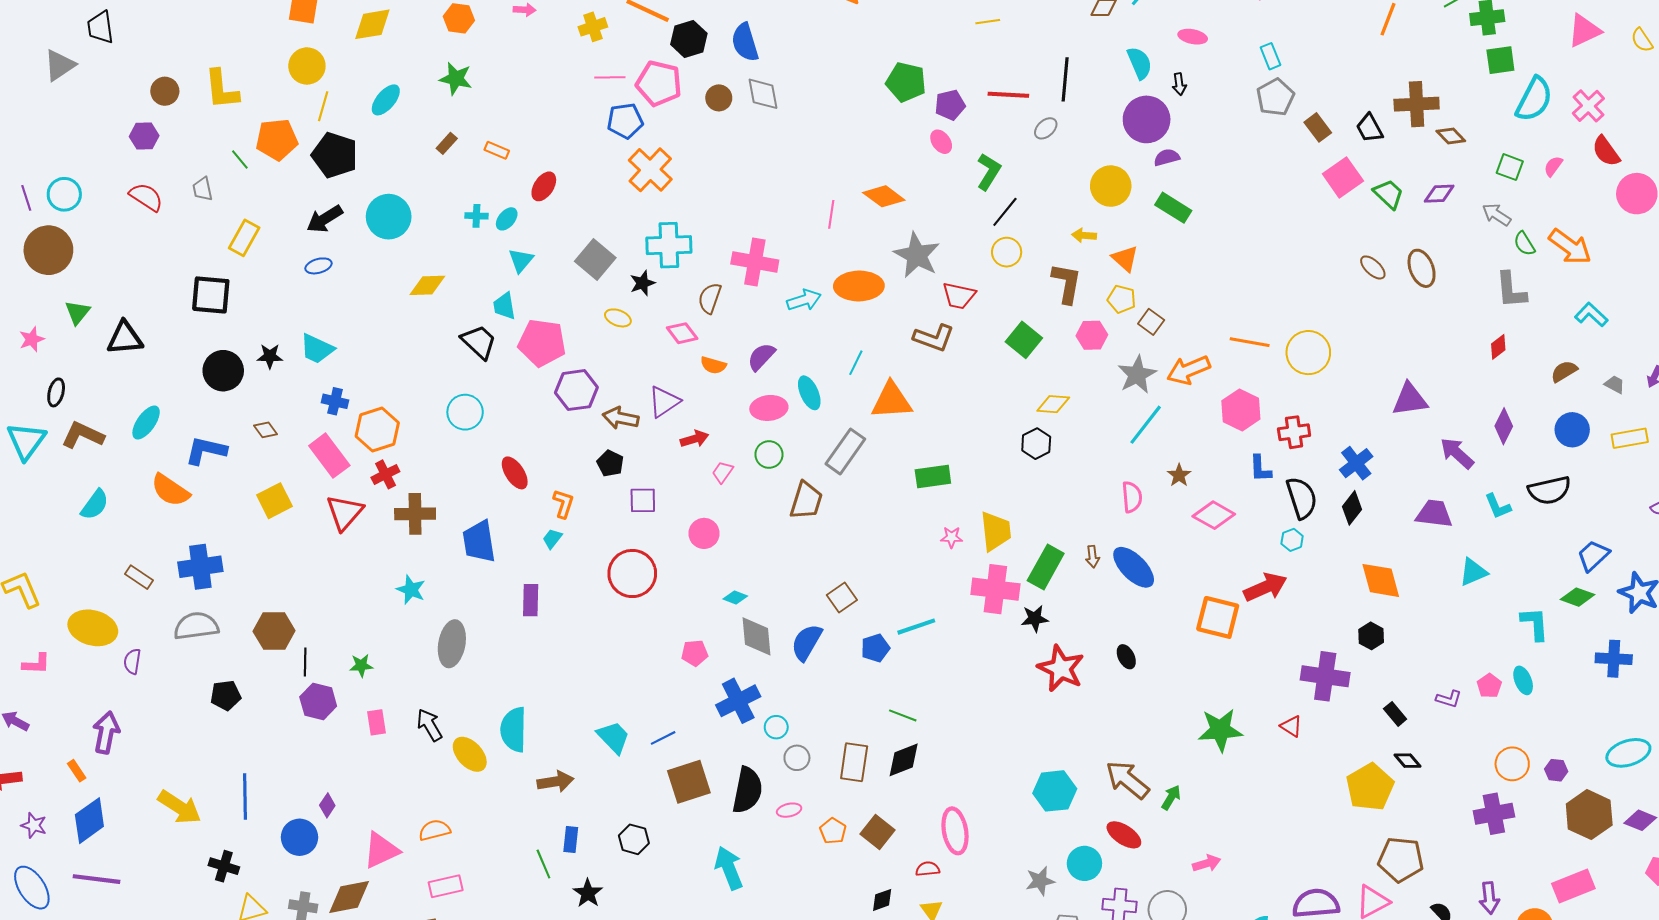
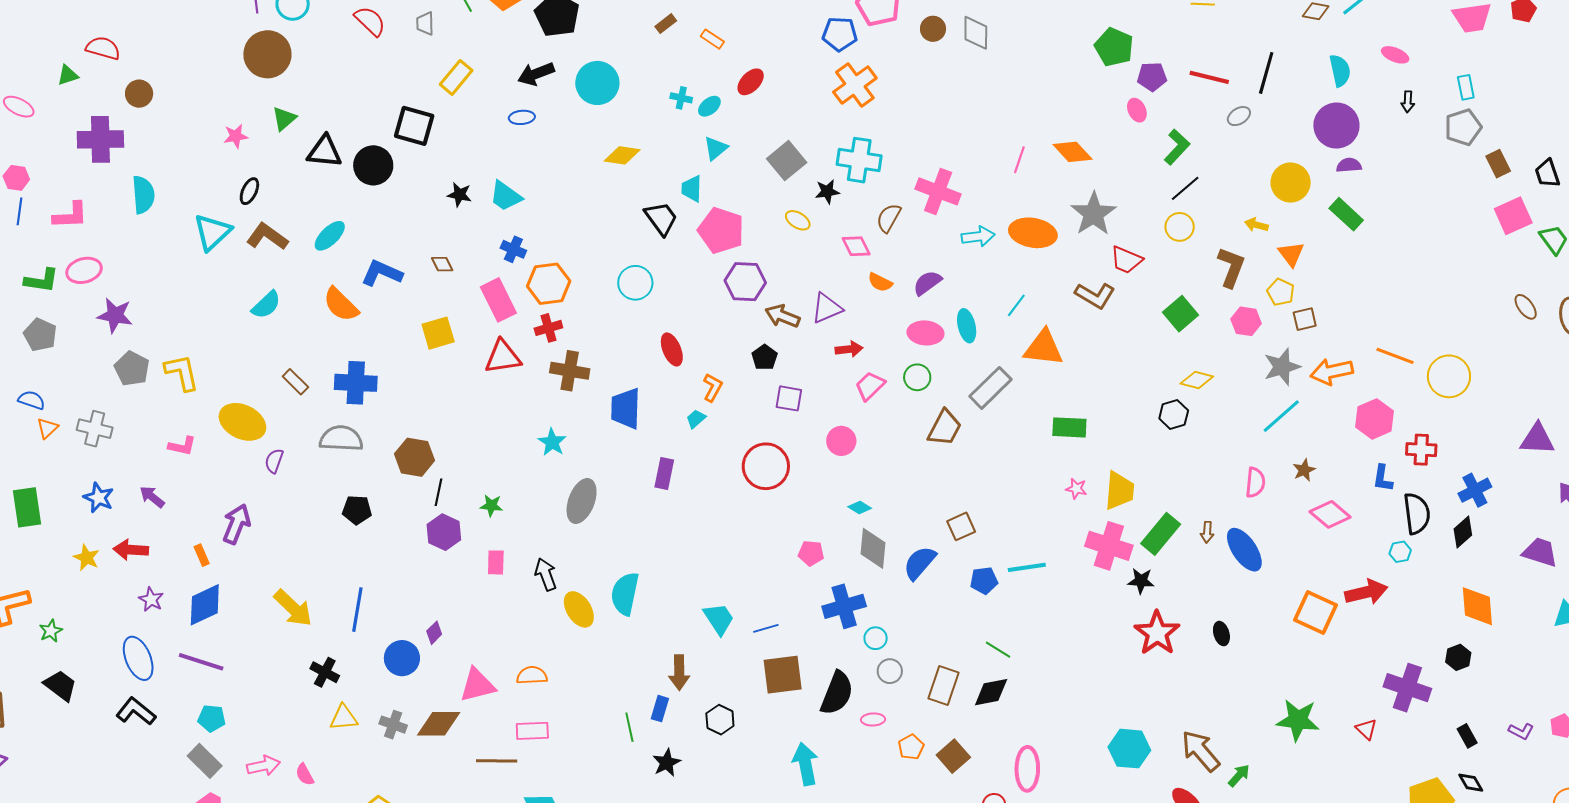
black arrow: (1179, 84) -> (1408, 102), moved
brown square: (1151, 322) -> (1305, 319), turned 30
black circle: (223, 371) -> (373, 165), moved
pink trapezoid: (723, 472) -> (870, 386), size x1.4
red triangle: (345, 512) -> (503, 357), turned 30
brown arrow: (555, 782) -> (679, 673), moved, turned 88

